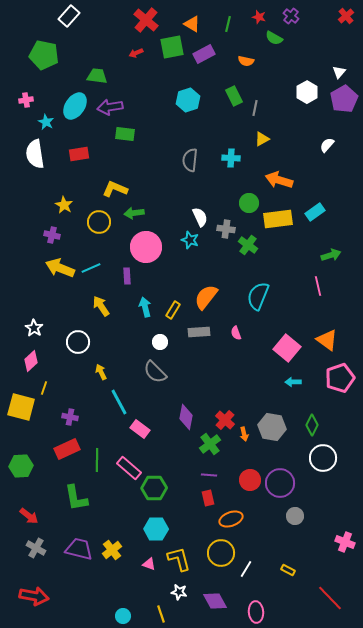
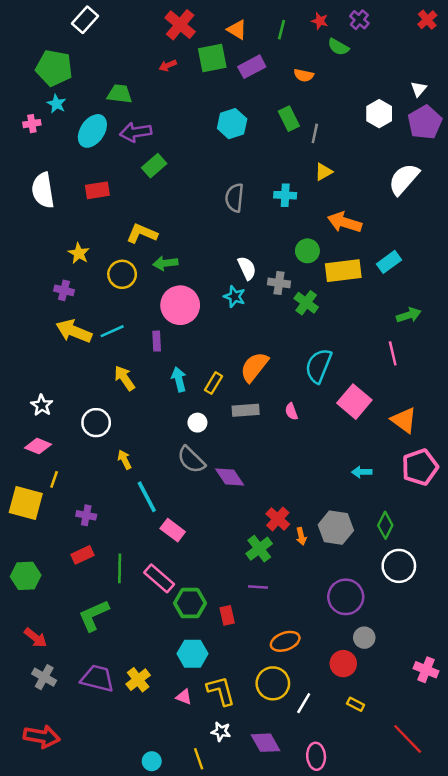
cyan star: (46, 122) -> (57, 104), moved
green rectangle: (125, 134) -> (154, 166), turned -48
white semicircle: (327, 145) -> (404, 179), size x1.8
pink square: (287, 348) -> (354, 402), moved
pink diamond: (31, 361) -> (38, 446), turned 65
purple diamond: (186, 417) -> (230, 477), moved, turned -45
red rectangle: (67, 449) -> (83, 555), size x0.7
red circle: (250, 480) -> (343, 664), moved
green L-shape: (76, 498) -> (94, 615), turned 76
red rectangle: (208, 498) -> (227, 615), moved

